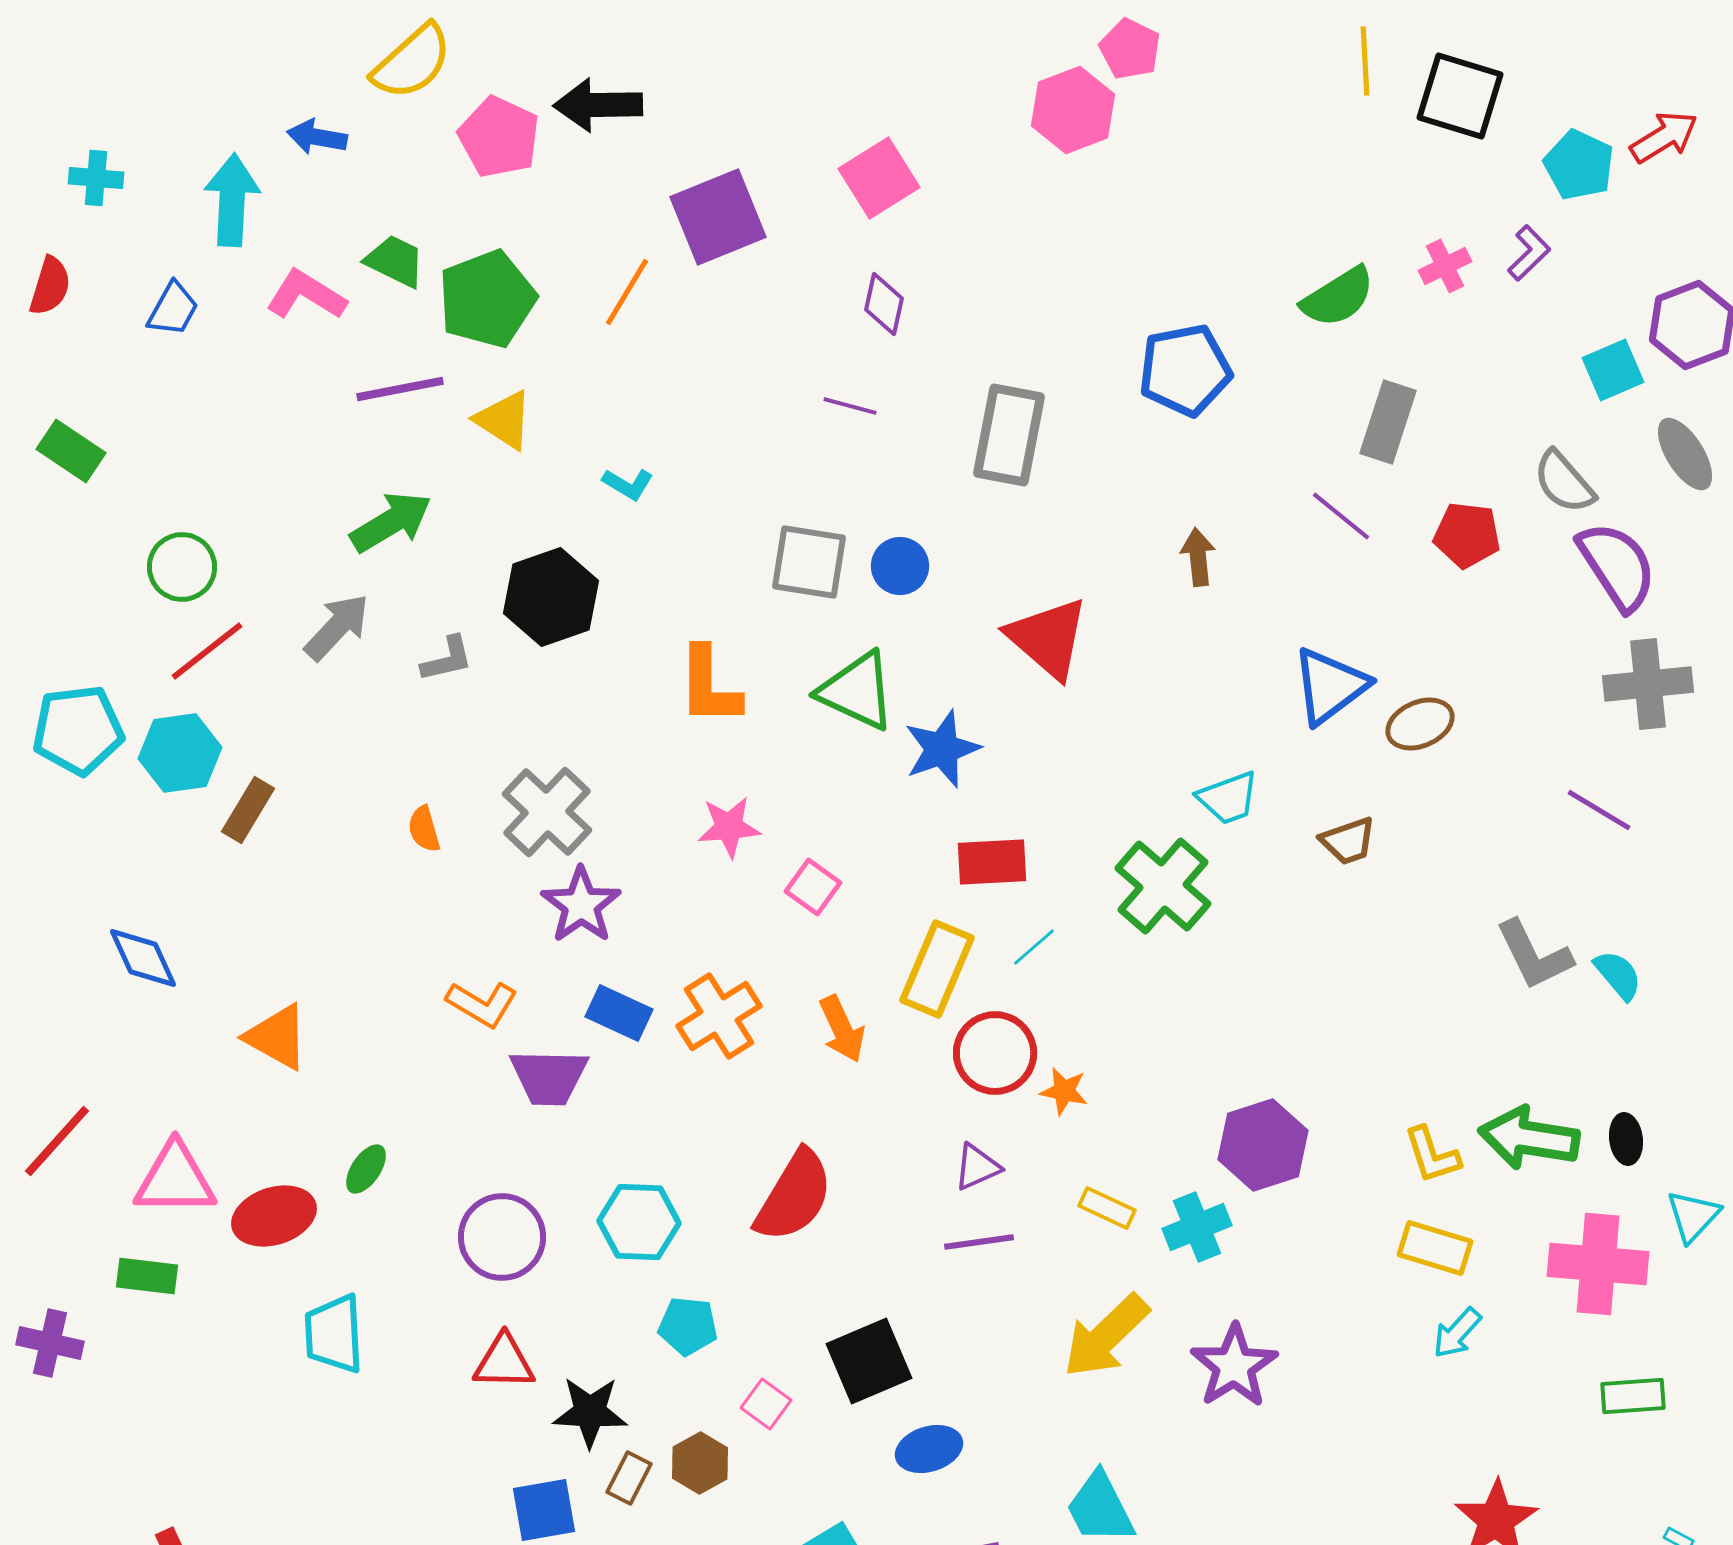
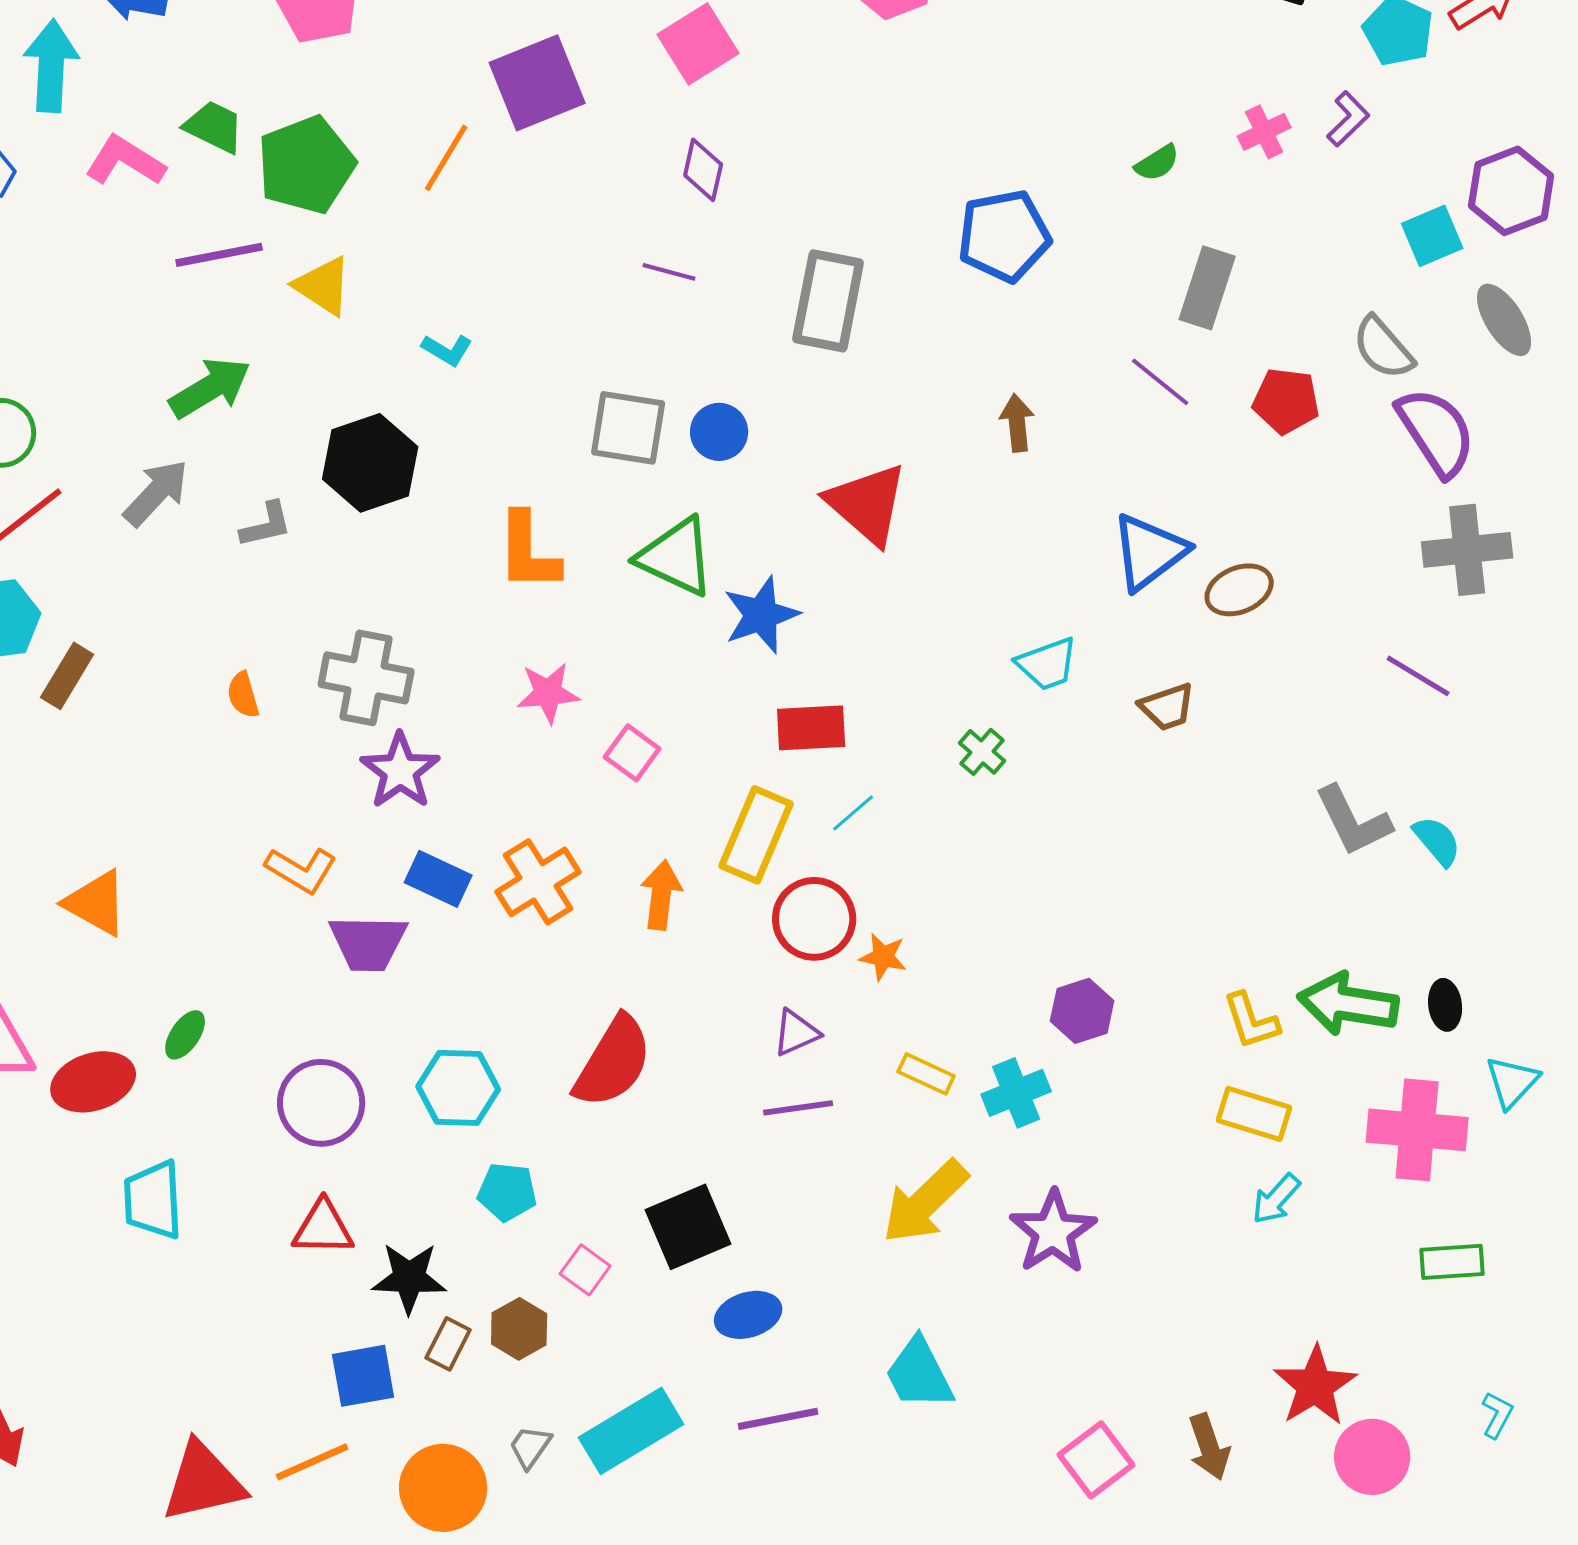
green semicircle: (1338, 297) -> (1157, 163), size x0.6
gray cross: (547, 812) -> (366, 678), turned -32
green cross: (1163, 886) -> (982, 752), size x0.5
orange arrow: (842, 1029) -> (661, 895), turned -148
purple hexagon: (1263, 1145) -> (1082, 1011), size x0.7

